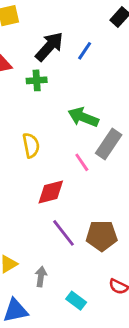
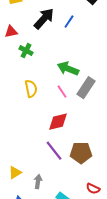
green cross: (37, 80) -> (26, 51), moved, turned 32
pink line: (82, 162) -> (62, 92), moved
red diamond: (51, 192) -> (58, 122), moved

